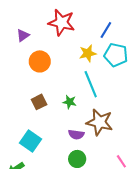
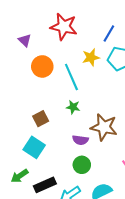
purple triangle: (23, 35) -> (25, 40), turned -40
cyan line: (91, 84) -> (71, 77), moved
brown square: (39, 102) -> (41, 119), moved

